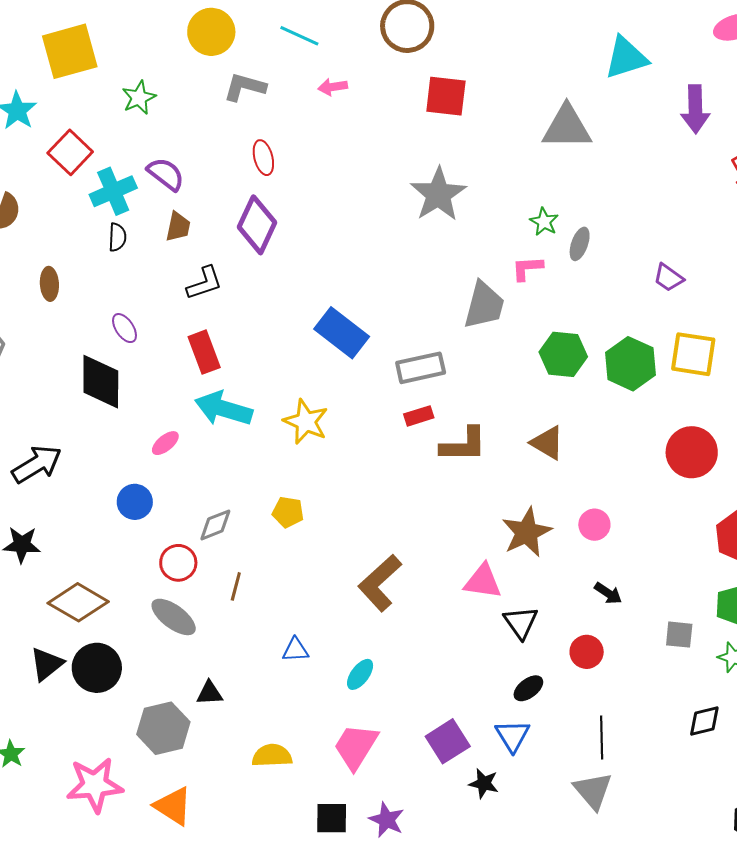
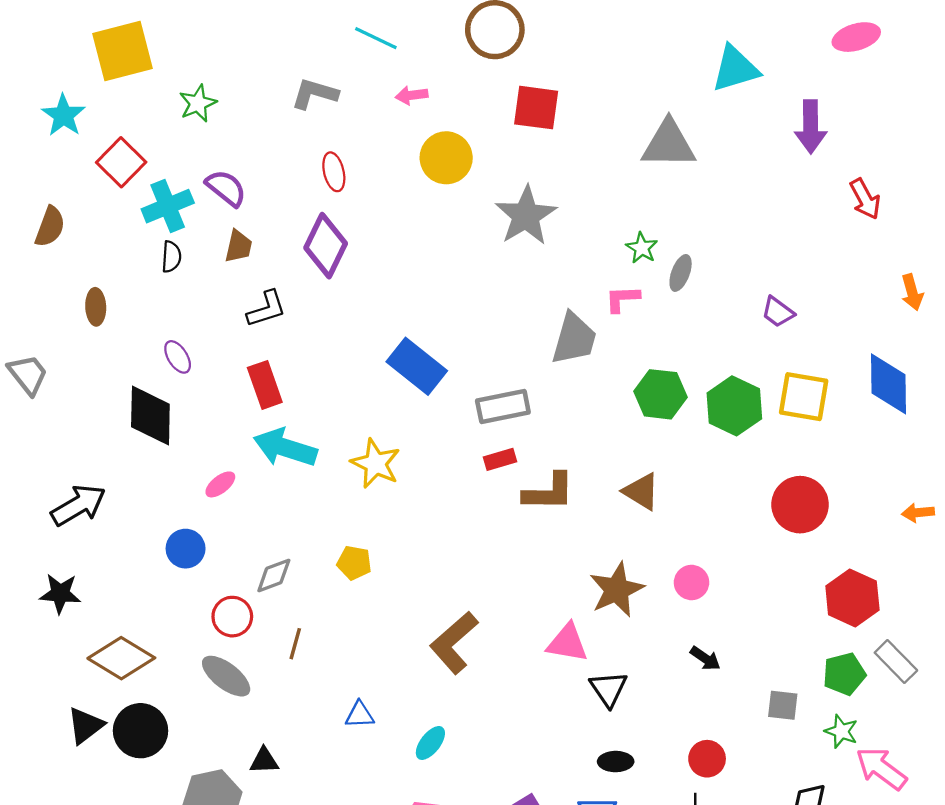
yellow circle: (211, 32) -> (446, 158), moved
red circle: (587, 652) -> (707, 759), moved
black ellipse: (528, 688) -> (616, 762), turned 36

